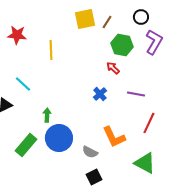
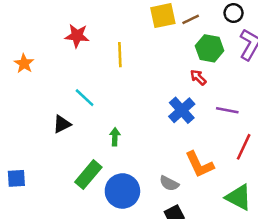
brown line: (107, 22) -> (191, 19), turned 32
blue cross: (100, 94) -> (182, 110), size x1.5
blue circle: (59, 138) -> (122, 191), moved

